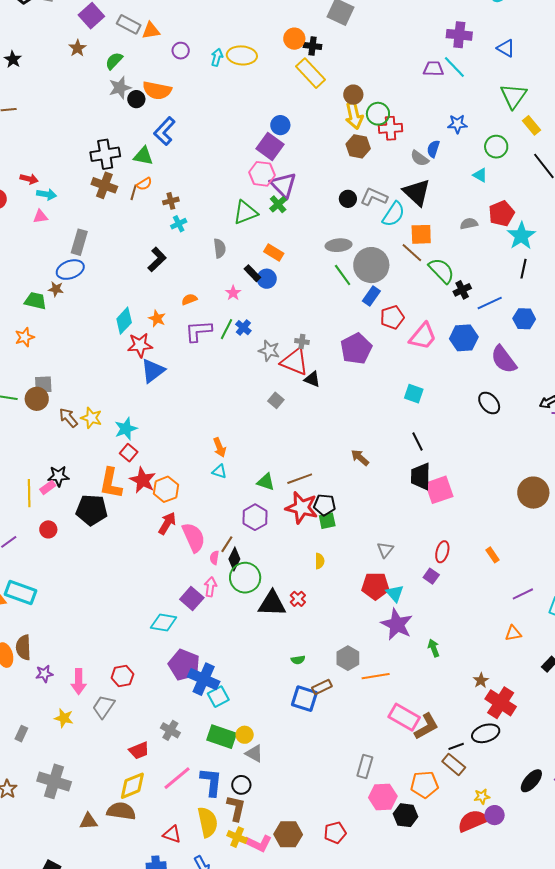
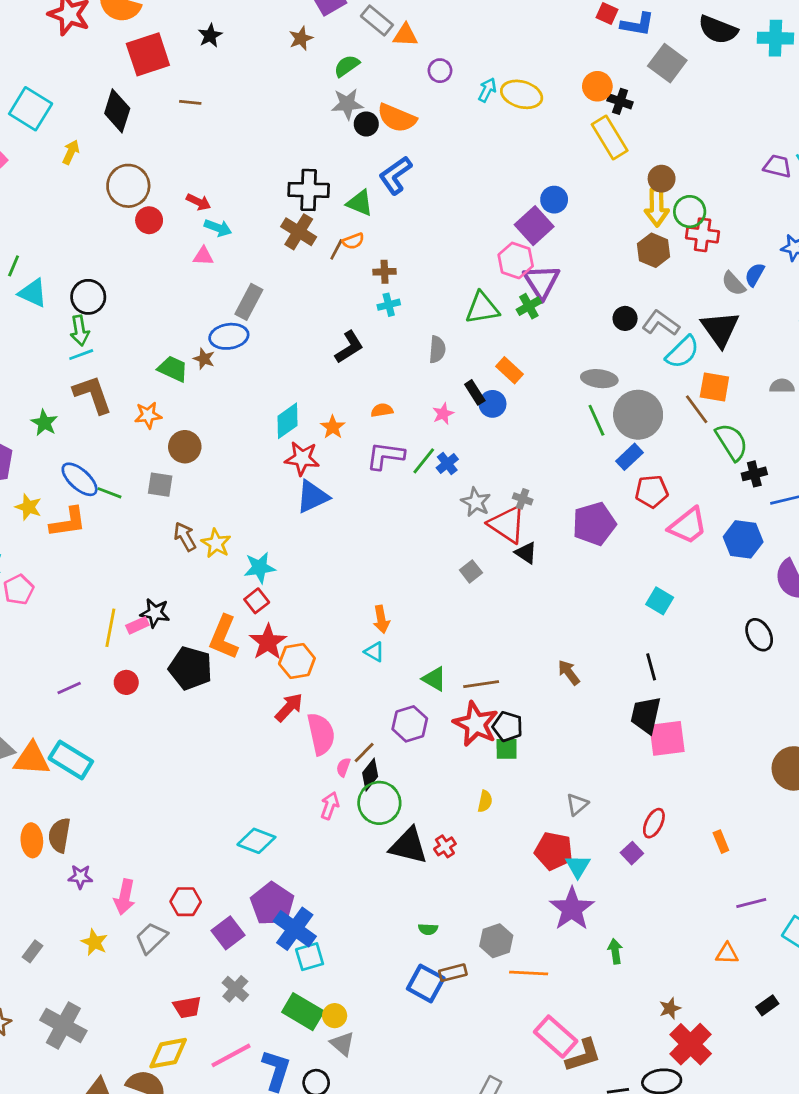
brown circle: (37, 399) -> (185, 447), moved
purple square: (192, 599) -> (228, 933), moved

